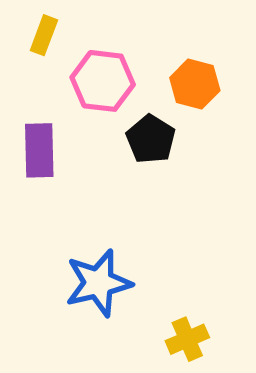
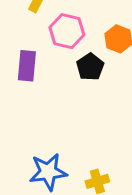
blue star: (98, 283) -> (48, 172), moved

